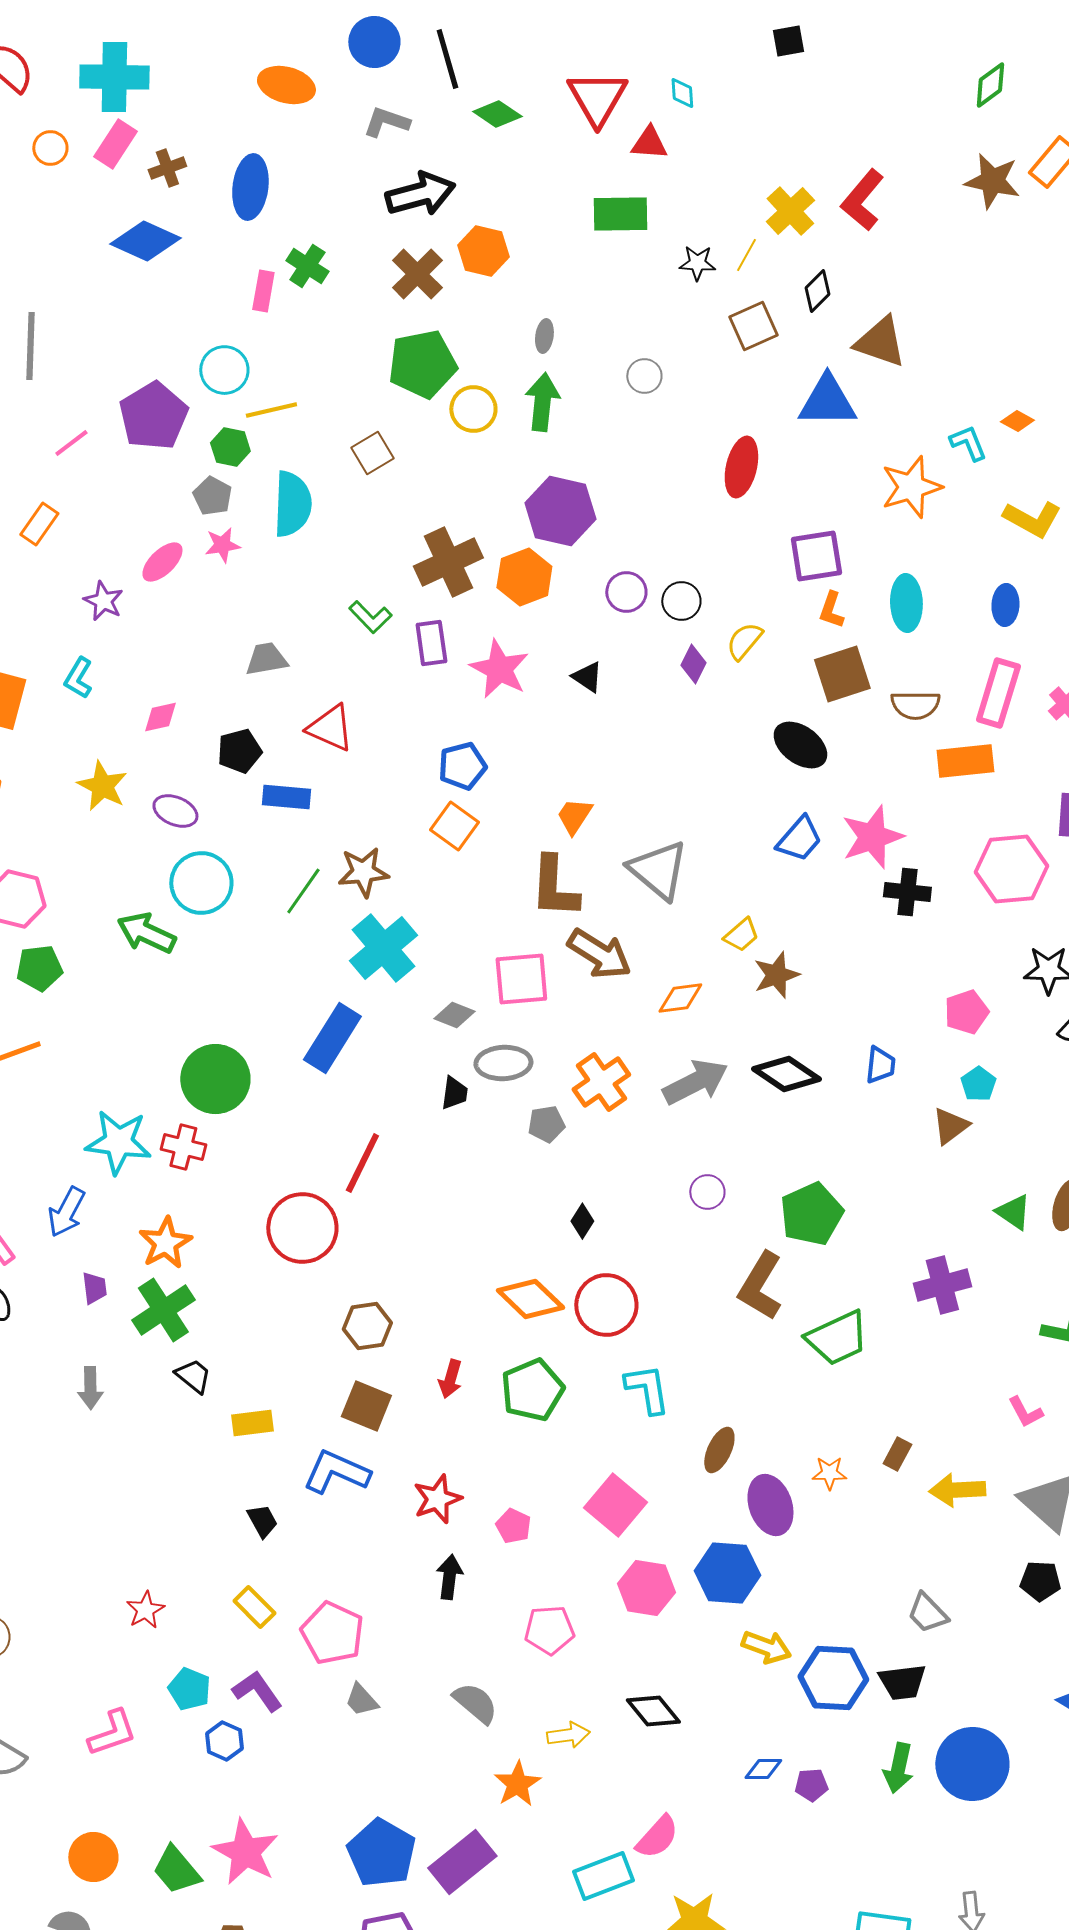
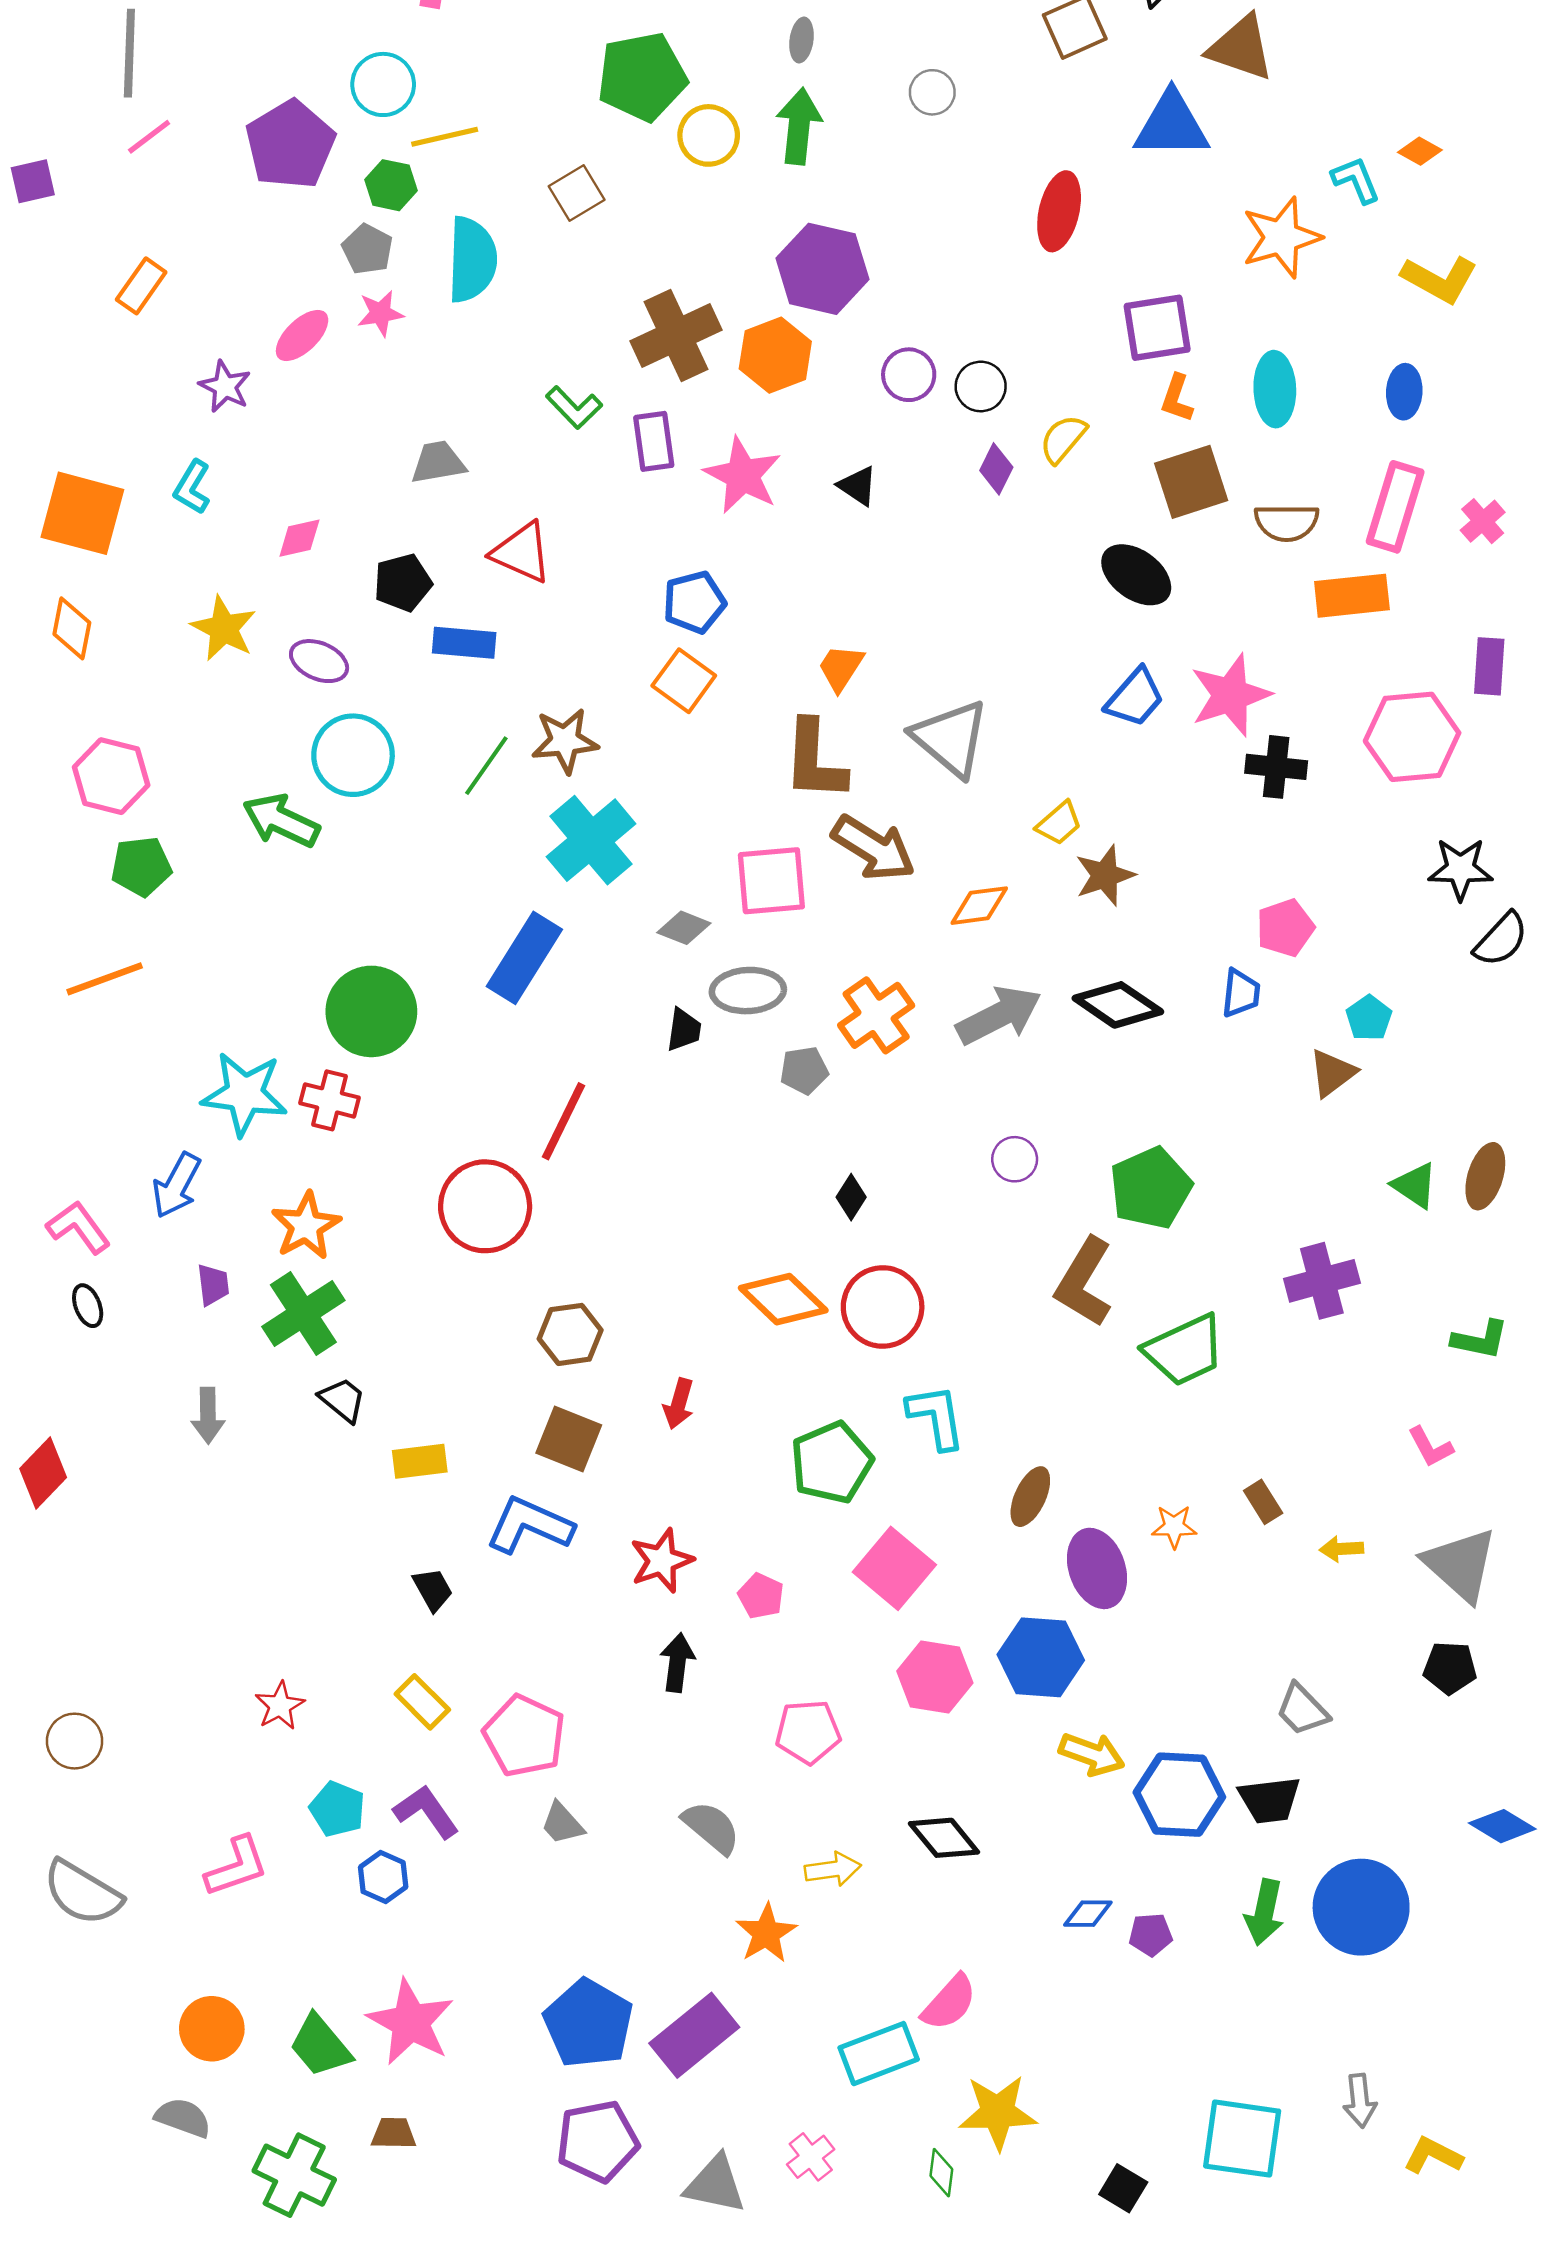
pink line: (71, 443) -> (149, 137), moved
pink pentagon: (966, 1012) -> (1285, 928), moved
green pentagon: (532, 1390) -> (832, 1463), moved
brown rectangle: (897, 1454) -> (1263, 1502), turned -60
yellow arrow: (957, 1490) -> (1342, 1549), size x0.6

